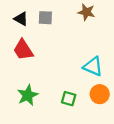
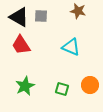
black triangle: (21, 19) -> (19, 17), size x1.5
cyan triangle: (93, 66) -> (71, 47), moved

